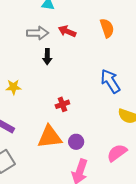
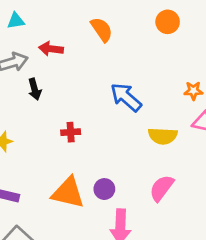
red cross: (62, 104) -> (71, 132), moved, turned 32
orange triangle: (50, 137) -> (68, 193), turned 36

